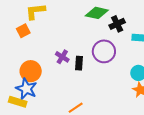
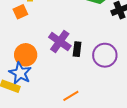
purple circle: (104, 51) -> (105, 55), moved
purple cross: (62, 57) -> (60, 42), size x1.5

